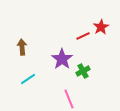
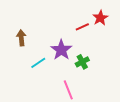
cyan line: (28, 79) -> (38, 63), moved

